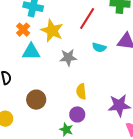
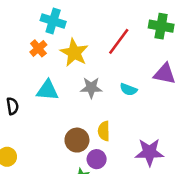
cyan semicircle: (99, 47) -> (128, 89), moved
cyan triangle: (31, 52) -> (47, 90), moved
brown circle: (36, 100) -> (77, 140), moved

